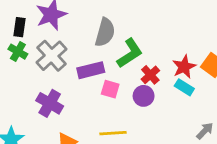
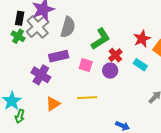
gray semicircle: (105, 32) -> (68, 27), moved
gray cross: (52, 56) -> (38, 27), moved
red star: (184, 67) -> (142, 39), moved
purple rectangle: (91, 70) -> (59, 56), moved

